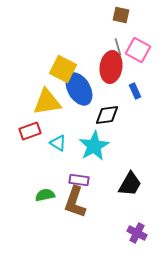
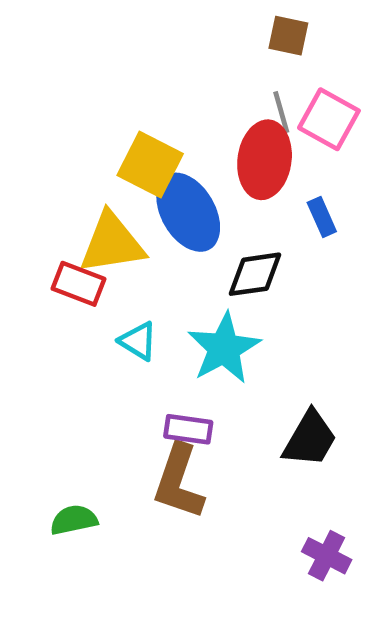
red rectangle: (30, 131) -> (79, 284), moved, turned 40
green semicircle: (45, 195) -> (74, 520), moved

